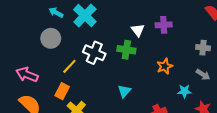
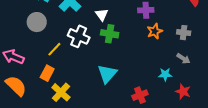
white triangle: (138, 30) -> (102, 15), moved
orange star: (165, 66) -> (155, 31), moved
cyan triangle: (124, 91) -> (107, 74), size x1.5

